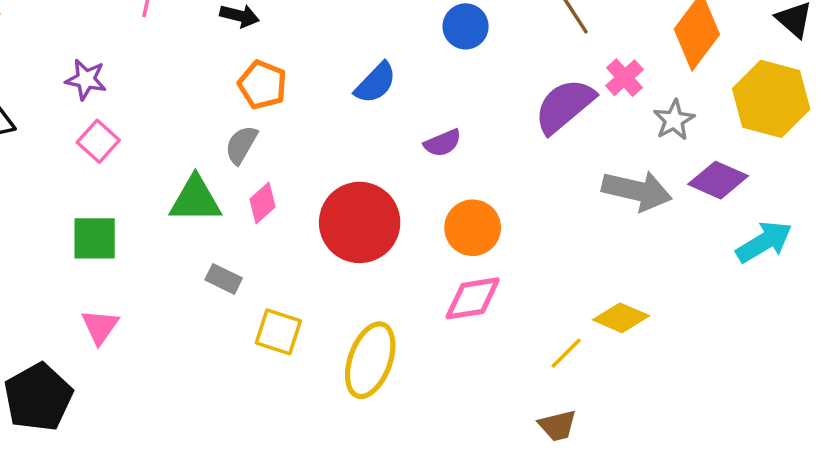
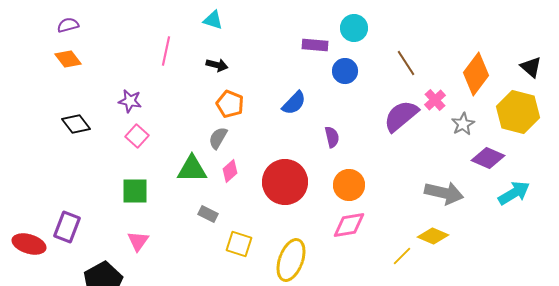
purple semicircle: (443, 143) -> (332, 137), turned -80
gray arrow: (637, 191) -> (444, 193), moved

